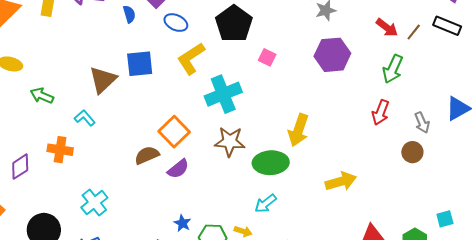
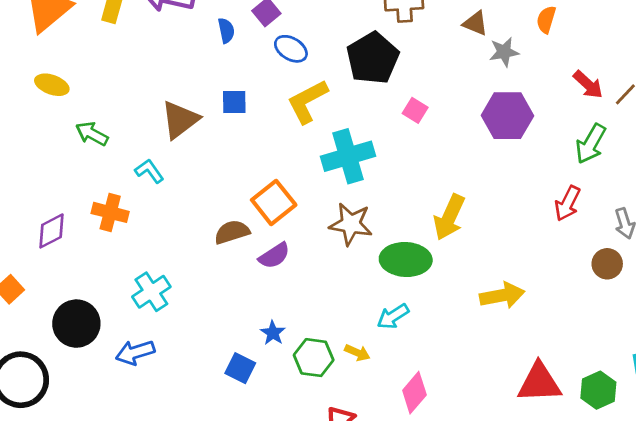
blue square: (140, 64) -> (234, 102), size x0.7

